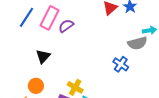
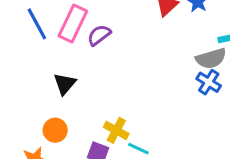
blue line: (26, 17) -> (37, 24), turned -60
blue cross: (121, 64) -> (209, 82), moved

